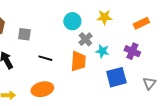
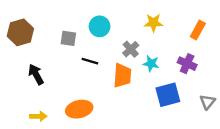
cyan circle: (72, 21) -> (100, 26), moved
orange rectangle: (141, 23) -> (198, 30), turned -35
gray square: (24, 34) -> (68, 38), moved
black line: (45, 58) -> (90, 61), moved

